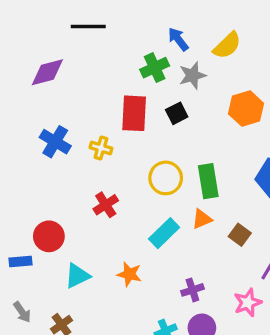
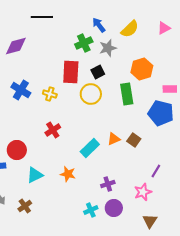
yellow circle: (166, 178) -> (91, 94), moved
green rectangle: (208, 181) -> (127, 94), moved
brown square: (240, 235) -> (134, 140), moved

